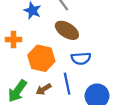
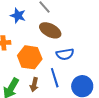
brown arrow: (44, 89) -> (34, 85), turned -40

